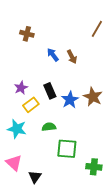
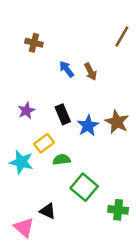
yellow rectangle: (31, 105) -> (44, 143), moved
green square: (67, 149) -> (84, 187), turned 35
pink triangle: (14, 163) -> (24, 227), moved
black triangle: (35, 177) -> (48, 211), moved, turned -40

